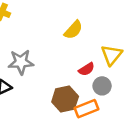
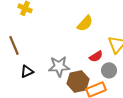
gray star: (21, 62) -> (59, 66), moved

